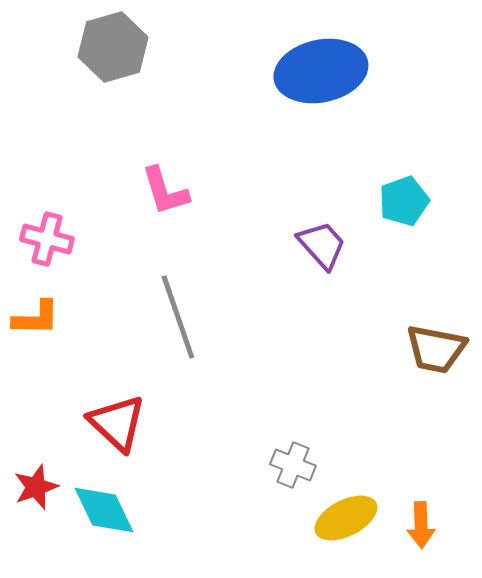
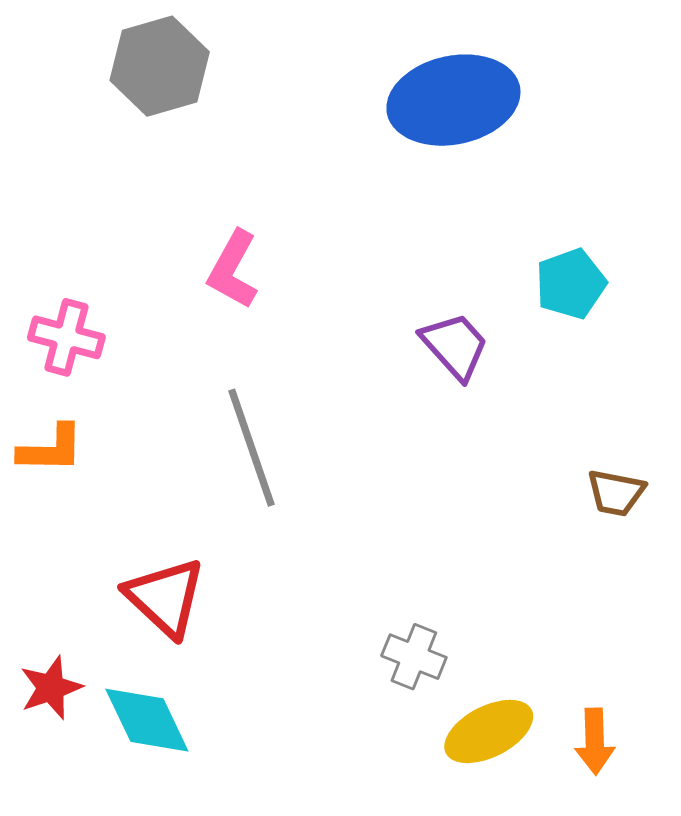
pink L-shape: (165, 191) -> (233, 270), turned 46
brown trapezoid: (436, 349) -> (616, 493), size x0.7

